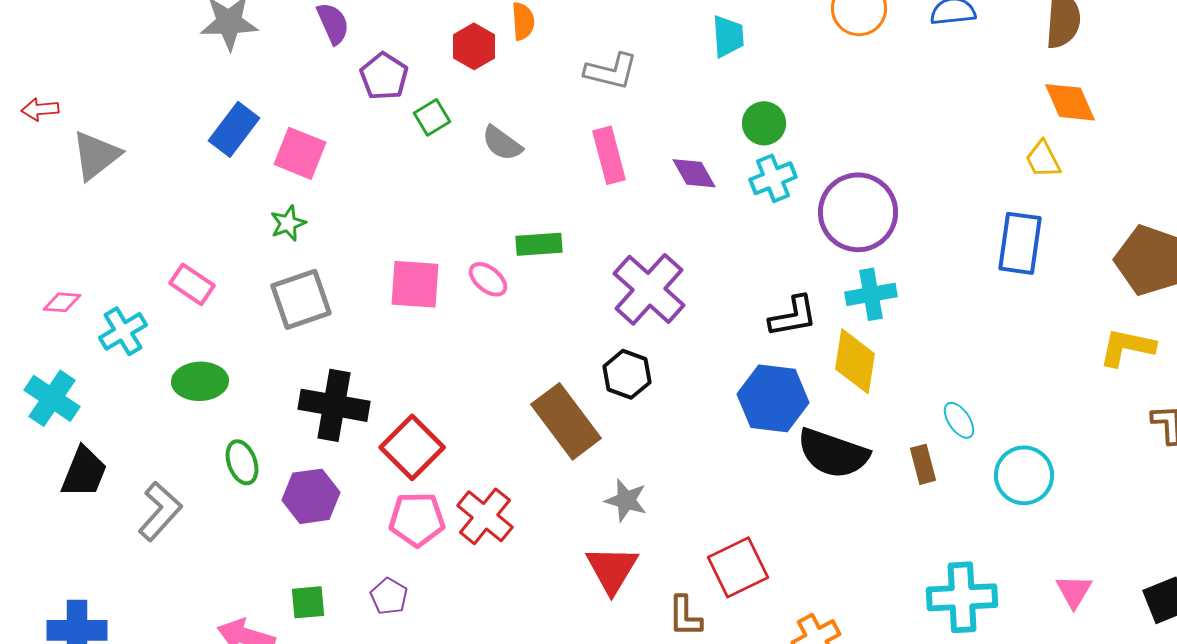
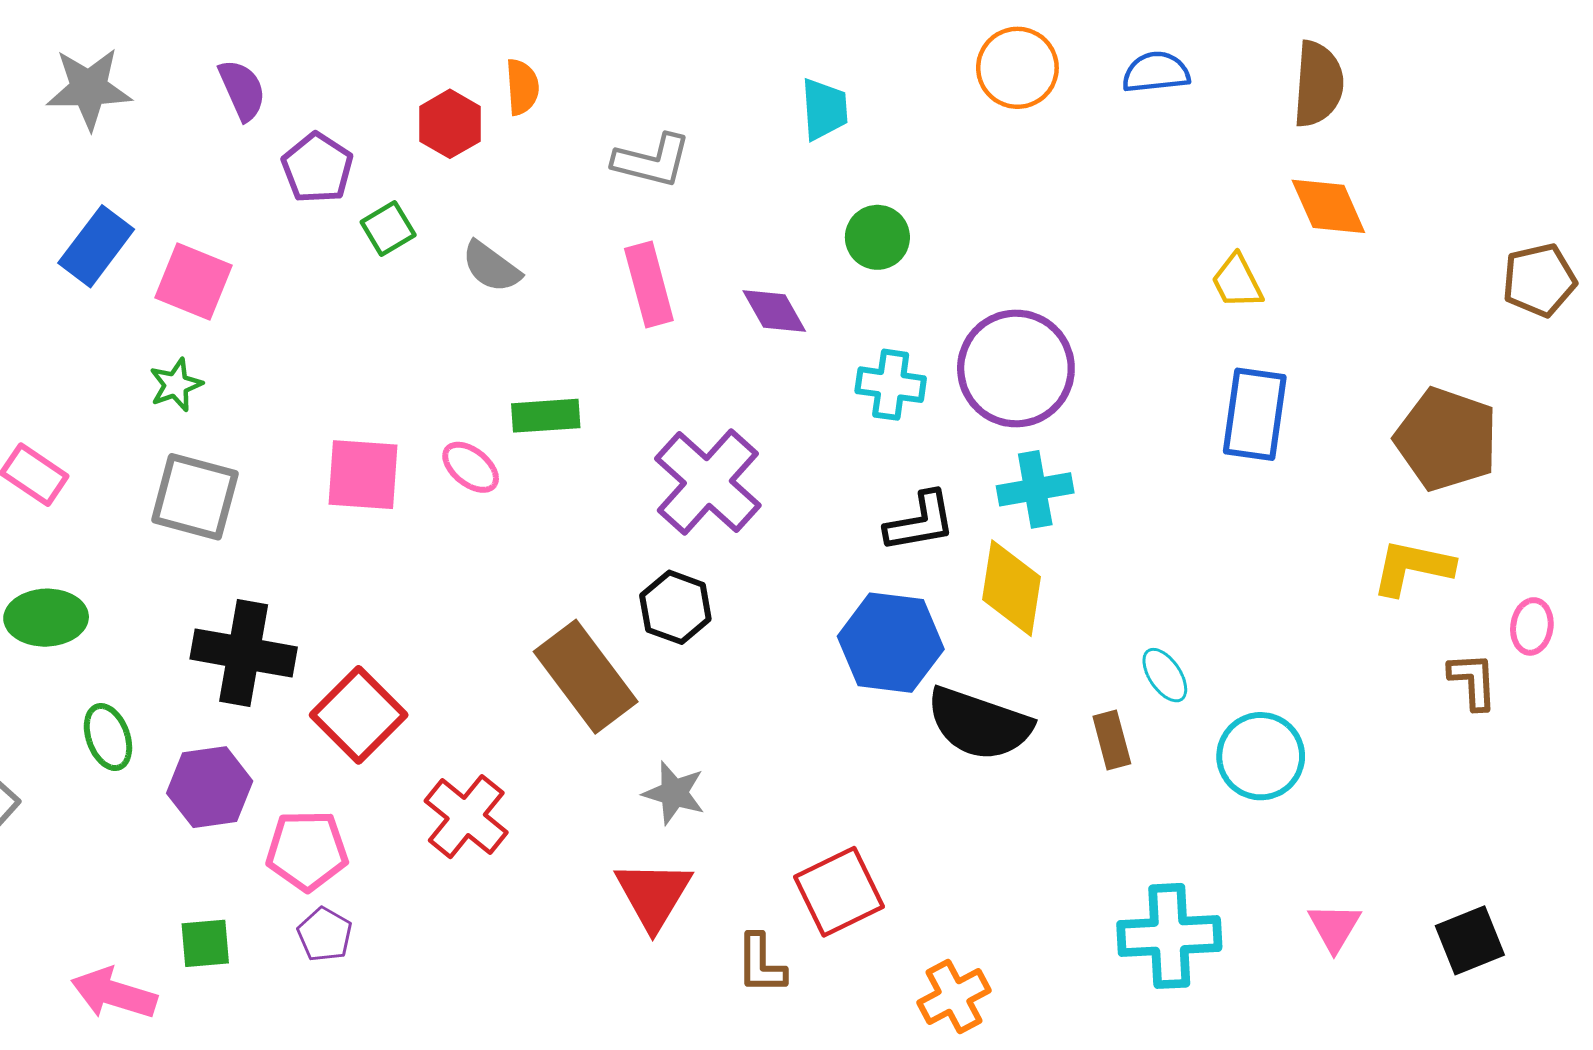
yellow trapezoid: (1043, 159) -> (1237, 282), moved
cyan cross: (773, 178) -> (891, 385), moved, turned 30
gray square: (301, 299) -> (195, 497), turned 34
pink pentagon: (417, 519) -> (307, 851), moved

